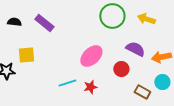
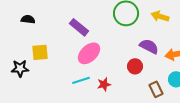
purple rectangle: (44, 23) -> (79, 27), moved
pink ellipse: (91, 56) -> (89, 53), moved
brown rectangle: (142, 92) -> (156, 89), turned 35

